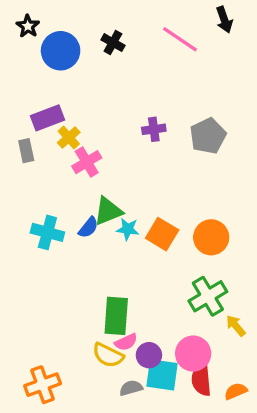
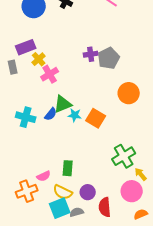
gray pentagon: (208, 136) -> (109, 58), moved
orange circle: (211, 237) -> (129, 93), moved
green rectangle: (116, 316) -> (68, 168), size x0.7
pink semicircle: (126, 342) -> (44, 176), moved
pink circle: (193, 354) -> (132, 191), moved
cyan square: (162, 375) -> (60, 208), moved, turned -30
red semicircle: (201, 380) -> (105, 207), moved
orange cross: (43, 385) -> (27, 191), moved

